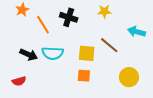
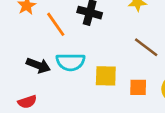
yellow square: (87, 53) -> (106, 76), moved
orange square: (84, 76) -> (138, 87), moved

